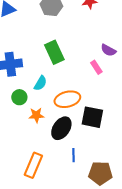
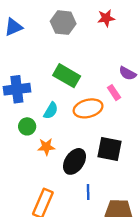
green rectangle: (54, 52) -> (67, 76), turned -35
orange ellipse: (67, 99) -> (88, 108), moved

